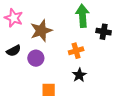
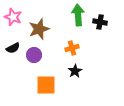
black cross: (104, 32) -> (100, 22), moved
orange square: (49, 90) -> (46, 85), size x1.5

